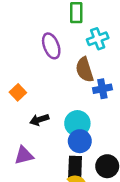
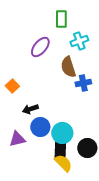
purple ellipse: (51, 46) -> (40, 47), turned 60
cyan circle: (77, 123) -> (62, 133), moved
blue circle: (80, 141) -> (40, 127), moved

